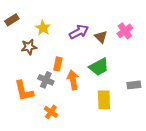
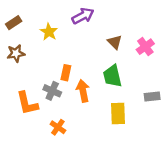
pink cross: (125, 31) -> (145, 47), moved
purple arrow: (79, 32) -> (83, 16), moved
brown star: (29, 47) -> (16, 53), moved
green trapezoid: (99, 67) -> (112, 76), turned 105

